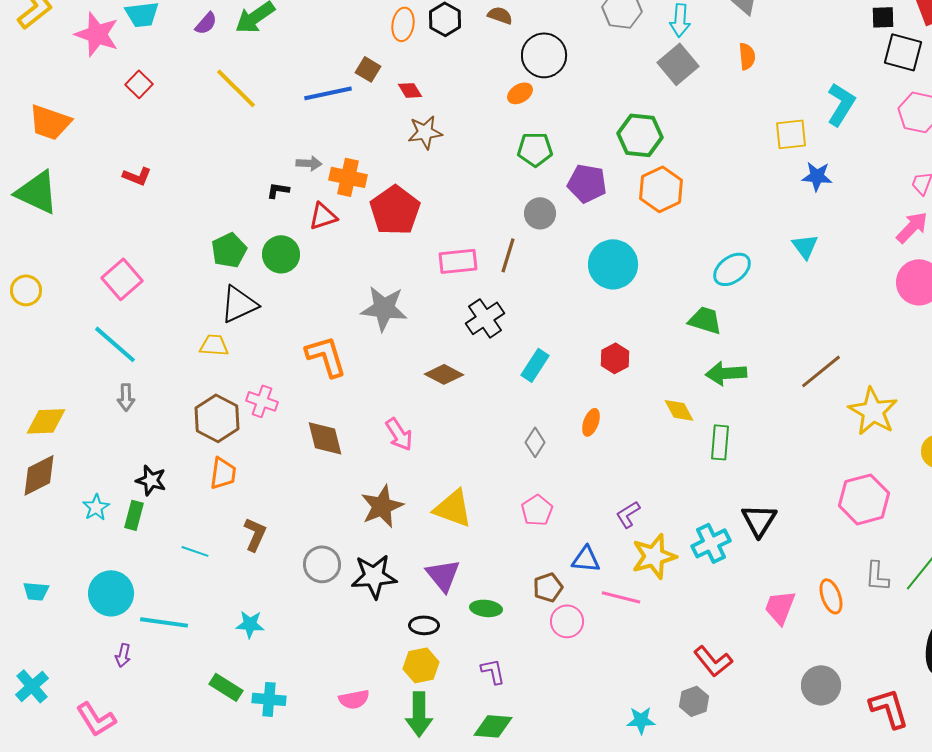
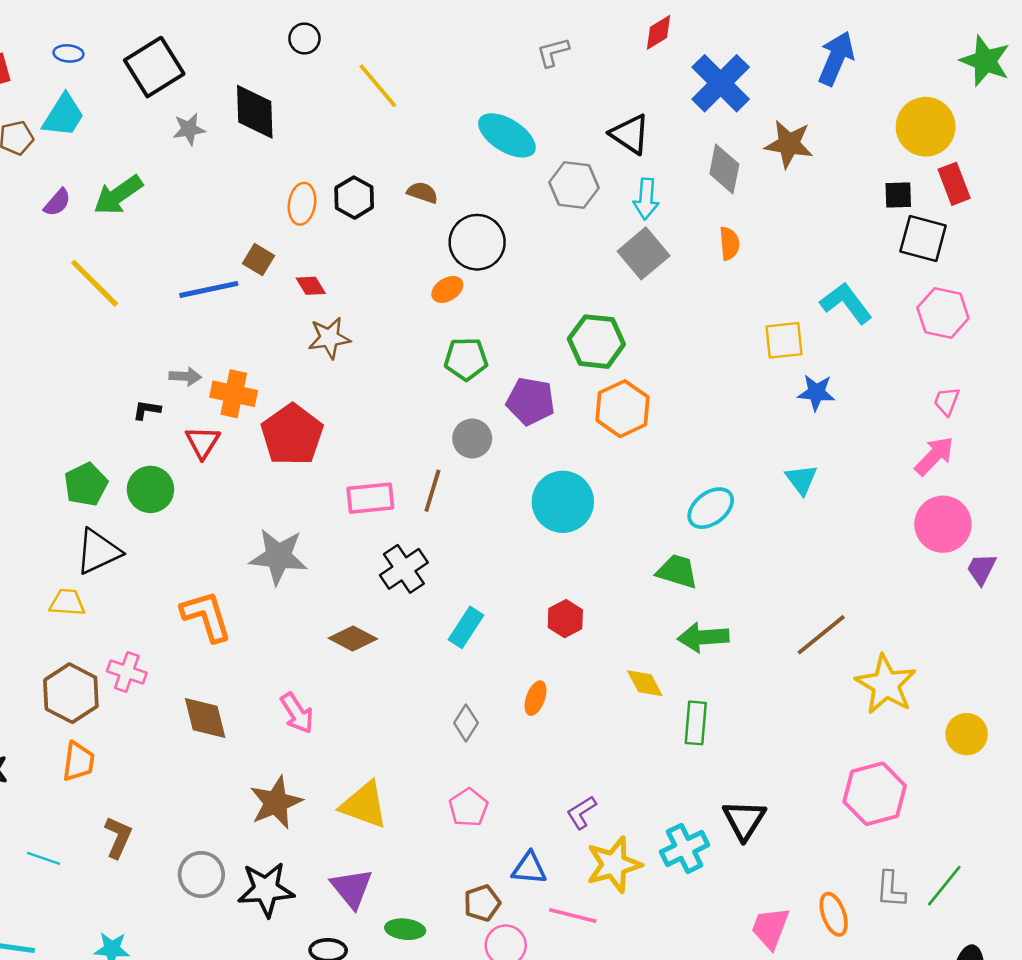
cyan L-shape: (841, 104) -> (846, 303), turned -69
red triangle: (323, 216) -> (203, 442), turned -40

